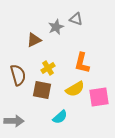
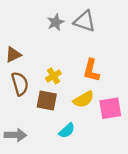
gray triangle: (76, 19) -> (85, 21), size x1.5
gray star: (56, 27) -> (56, 22), moved
brown triangle: (34, 40) -> (13, 55), moved

